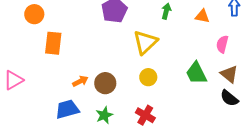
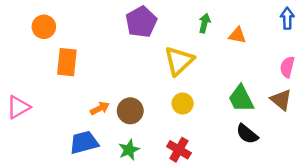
orange triangle: (202, 16) -> (237, 35), moved
pink semicircle: (222, 44) -> (287, 67), moved
black semicircle: (229, 98) -> (247, 134), moved

